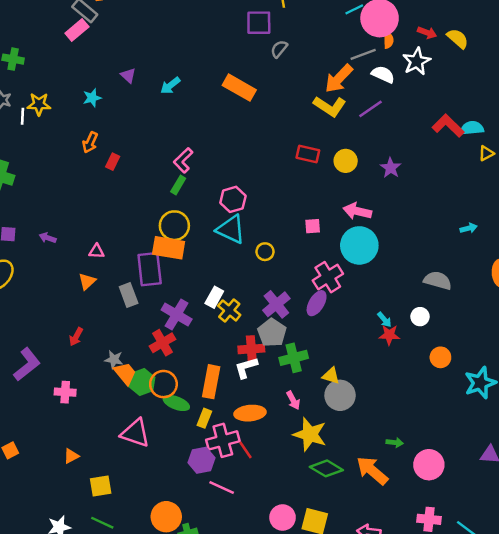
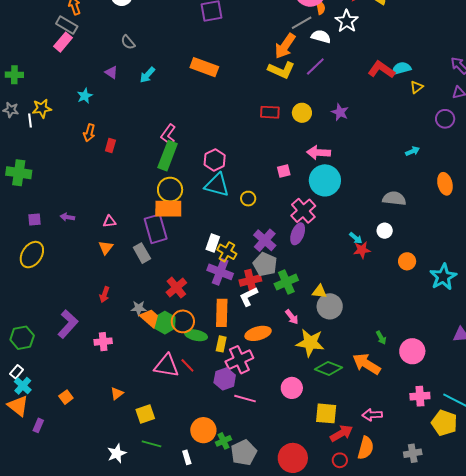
gray semicircle: (279, 49) -> (128, 42), moved, turned -70
green rectangle: (178, 185) -> (168, 156), size x1.8
purple cross: (177, 315) -> (220, 272), moved
green arrow: (395, 442) -> (381, 338), turned 64
red line: (246, 450) -> (187, 365), moved
pink circle: (283, 518) -> (292, 388), moved

